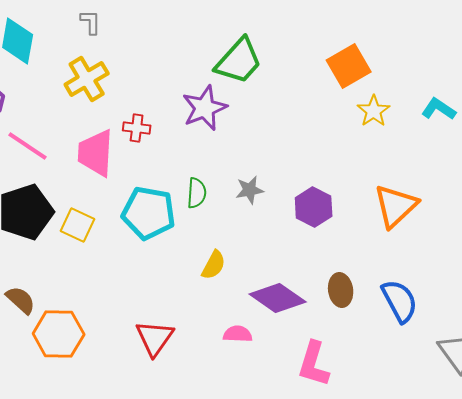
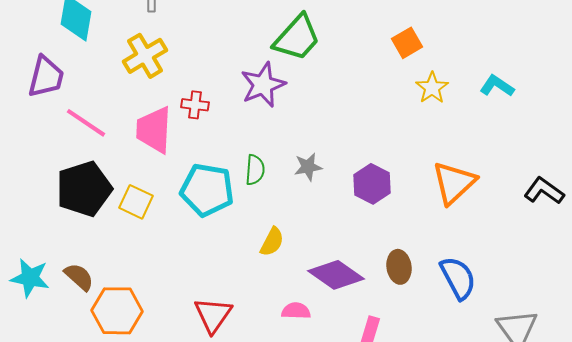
orange square: (349, 66) -> (407, 43), size x0.7

